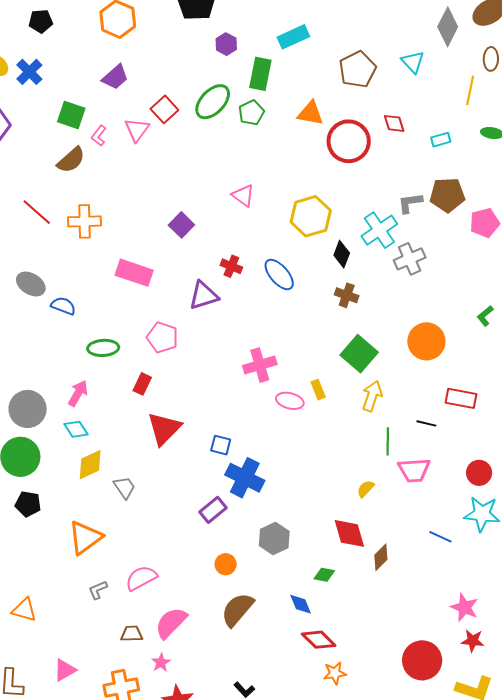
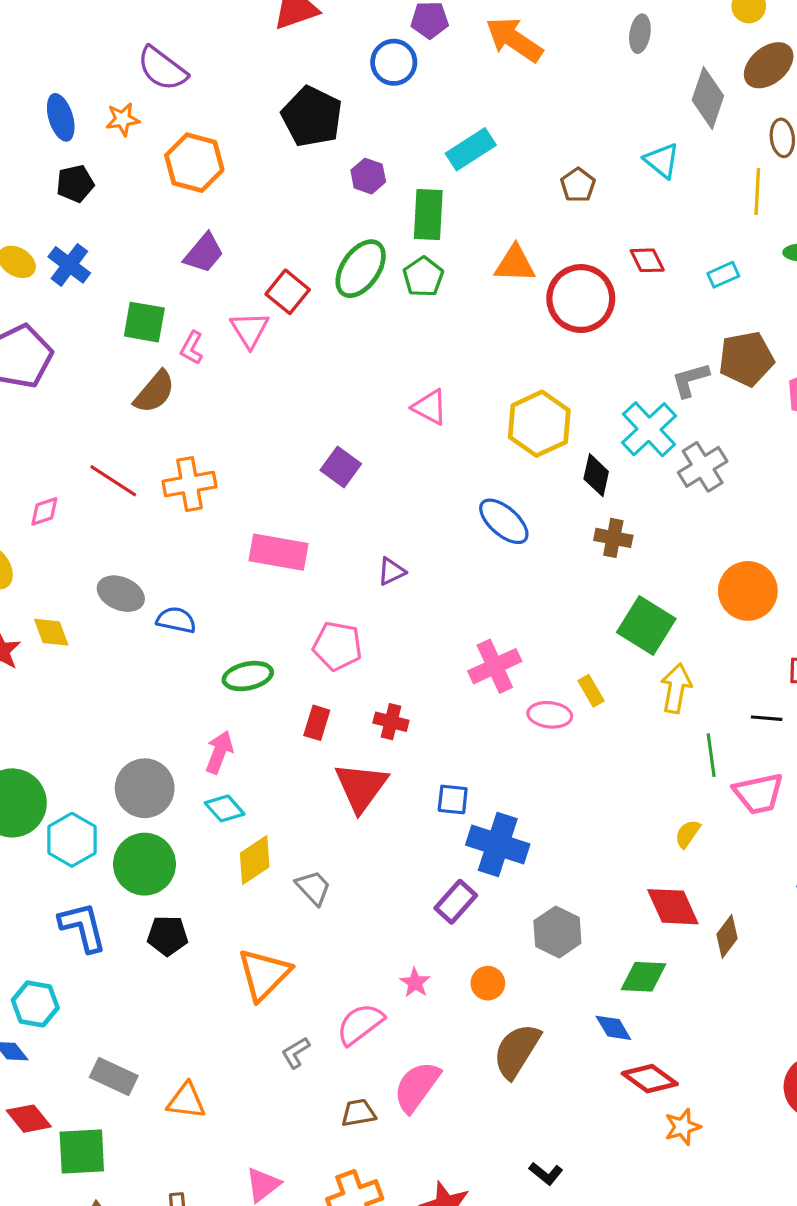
brown pentagon: (358, 69) -> (578, 185), size x0.6
red cross: (231, 266) -> (391, 722), moved
purple triangle: (204, 296) -> (391, 571), size x0.6
green diamond: (324, 575) -> (644, 977), size x1.4
pink star: (161, 663) -> (415, 983), moved

